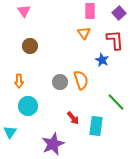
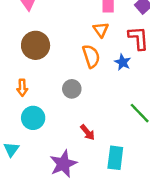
brown circle: (30, 46) -> (36, 45), size x1.5
orange semicircle: (81, 80) -> (91, 56), moved
cyan rectangle: (96, 126) -> (115, 158), moved

